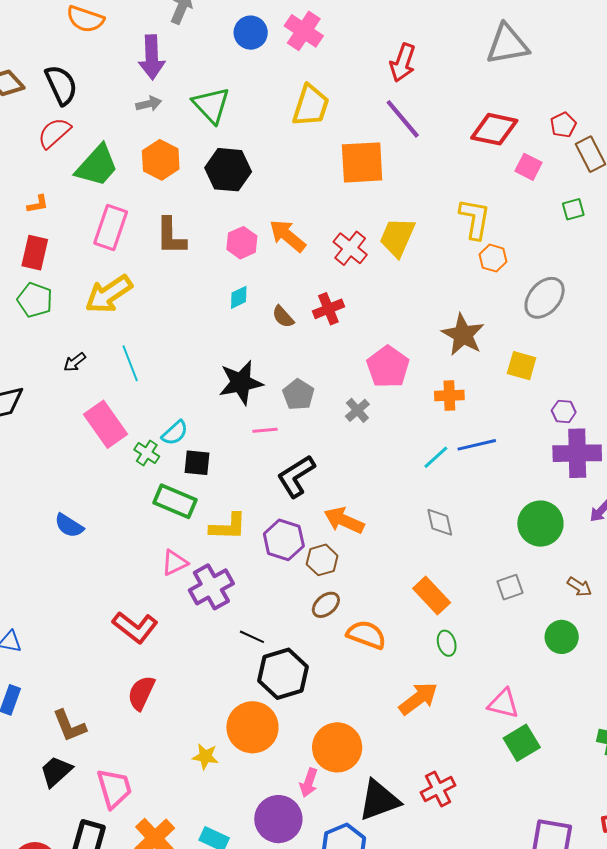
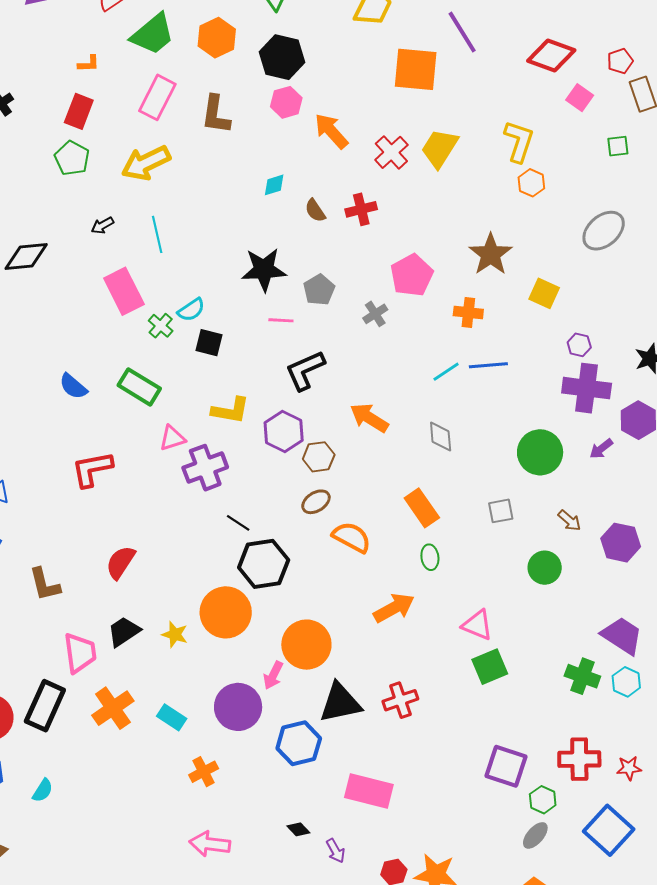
pink hexagon: (242, 243) -> (286, 102), moved
gray ellipse: (545, 298) -> (604, 231), moved
green rectangle: (175, 501) -> (139, 387), moved
orange arrow: (344, 520) -> (369, 418), moved
red L-shape: (135, 627) -> (92, 469), moved, turned 123
black trapezoid: (56, 771) -> (124, 632), moved

